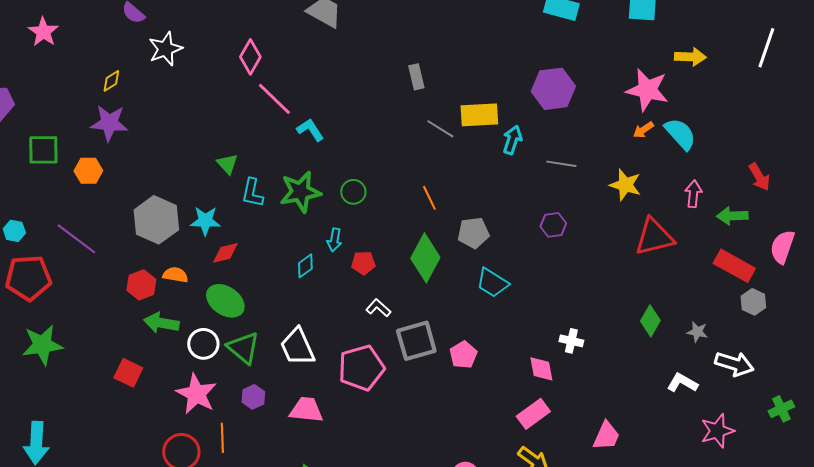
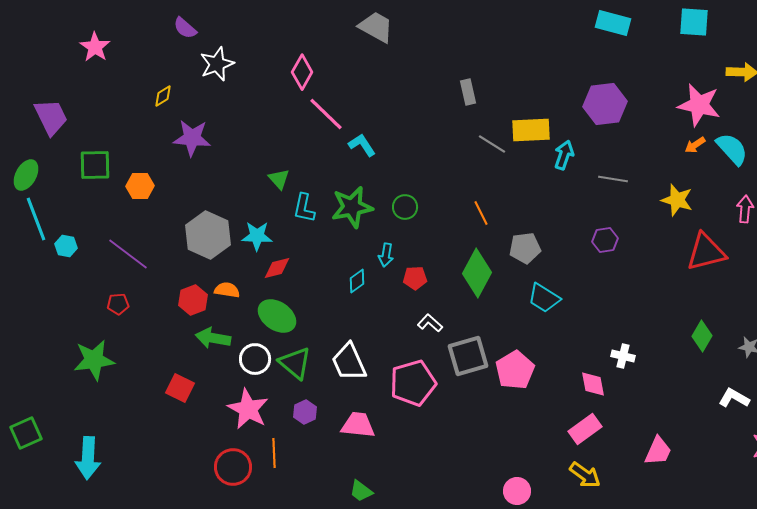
purple star: (109, 123) -> (192, 138), moved
red pentagon: (28, 278) -> (118, 304), moved, size x0.5
pink pentagon: (463, 355) -> (515, 370), size x1.4

